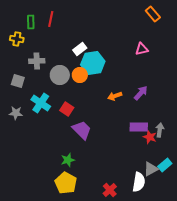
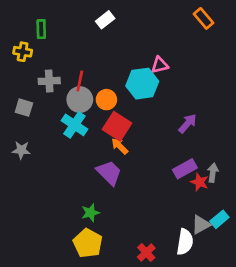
red line: (51, 19) -> (80, 81), moved
white rectangle: (80, 49) -> (105, 20), moved
pink triangle: (142, 49) -> (160, 65), moved
cyan hexagon: (93, 63) -> (142, 84), moved
orange arrow: (115, 96) -> (120, 146), moved, turned 64
cyan cross: (41, 103) -> (74, 125), moved
red square: (67, 109) -> (117, 126), moved, size x1.5
purple rectangle: (139, 127) -> (185, 169), turned -30

